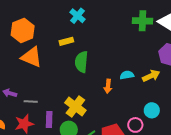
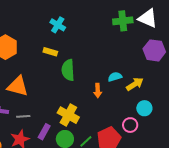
yellow rectangle: (66, 41) -> (50, 52), turned 40
orange triangle: (32, 57) -> (18, 86), moved
yellow arrow: (151, 76) -> (135, 84), moved
purple rectangle: (49, 120) -> (44, 132), turned 35

